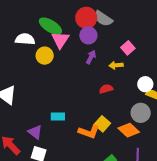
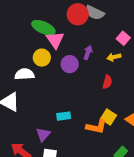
purple circle: (88, 35) -> (70, 64), moved
white semicircle: (25, 39) -> (24, 74), moved
red semicircle: (106, 89) -> (107, 82), turned 128
purple triangle: (35, 132) -> (43, 135), turned 42

